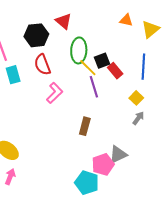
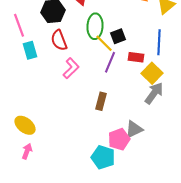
red rectangle: (115, 71) -> (136, 57), moved, turned -42
purple line: (94, 87) -> (110, 62), turned 40
yellow square: (136, 98) -> (152, 73), size x1.5
gray arrow: (138, 118) -> (154, 93), size x1.6

